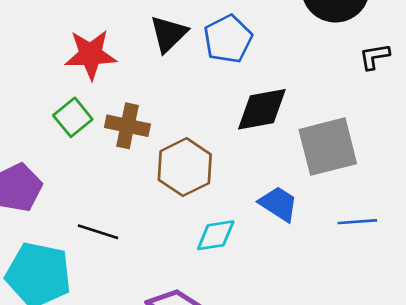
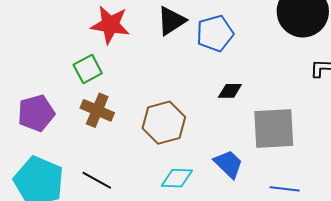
black diamond: (262, 109) -> (230, 91), size x0.6
brown cross: (127, 126) -> (97, 110), moved
black line: (98, 232) -> (97, 180), moved

